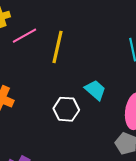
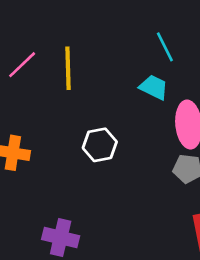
cyan trapezoid: (95, 90) -> (154, 87), moved

